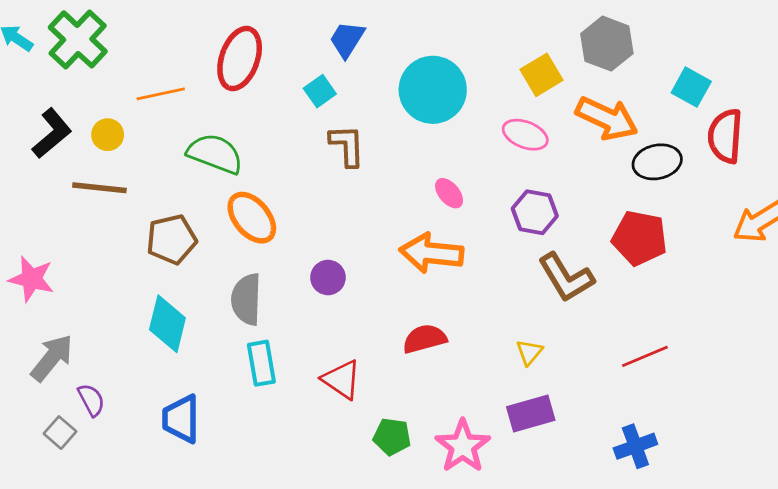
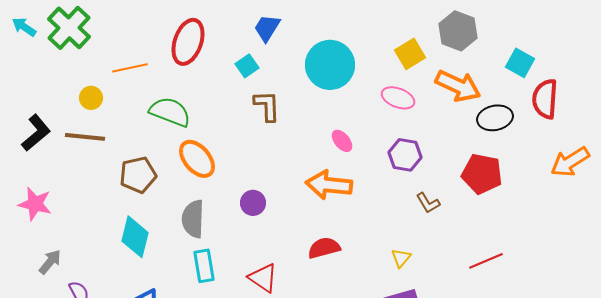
black L-shape: (52, 133) -> (36, 133), moved
brown L-shape: (566, 278) -> (428, 203), size x0.6
gray arrow: (52, 358) -> (50, 262), size x0.7

